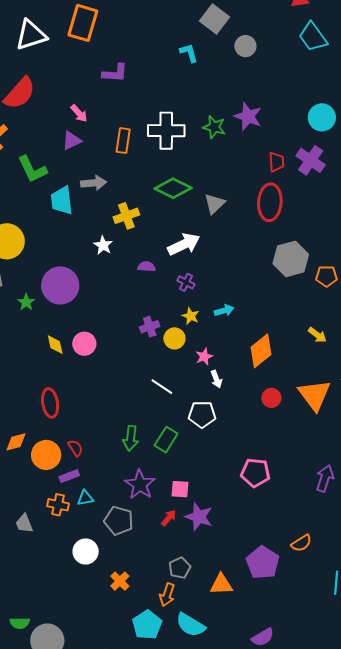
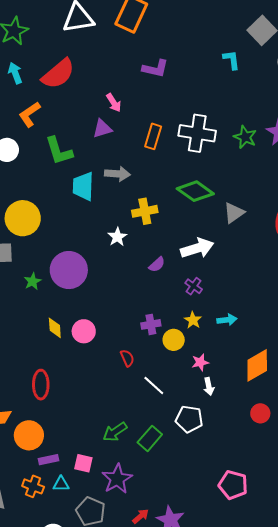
purple semicircle: (146, 267) -> (157, 265), turned 126
green arrow: (131, 438) -> (115, 432), turned 40
red semicircle: (75, 448) -> (127, 358), moved
pink square: (180, 489) -> (83, 463), moved

